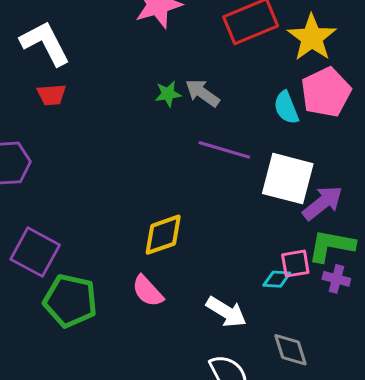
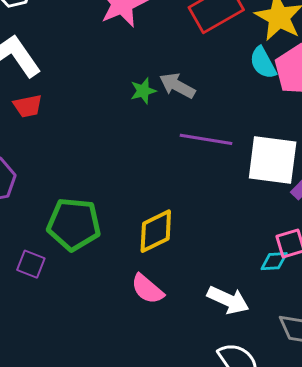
cyan semicircle: (286, 108) -> (263, 63), moved
purple square: (35, 252) -> (31, 264), size x0.6
green pentagon: (70, 301) -> (74, 224), moved

